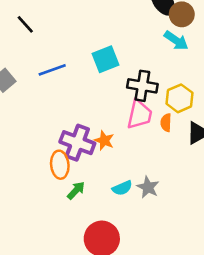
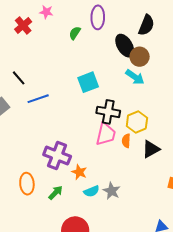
black line: (25, 24) -> (19, 78), moved
cyan square: (105, 59) -> (88, 82), moved
orange star: (104, 140) -> (79, 172), moved
orange ellipse: (60, 165) -> (27, 184), moved

